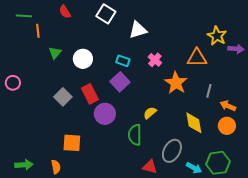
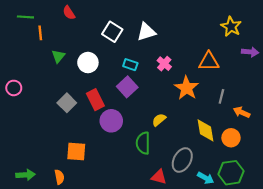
white square: (106, 14) -> (112, 32), moved
yellow star: (217, 36) -> (231, 26), moved
orange circle: (227, 126) -> (231, 138), moved

